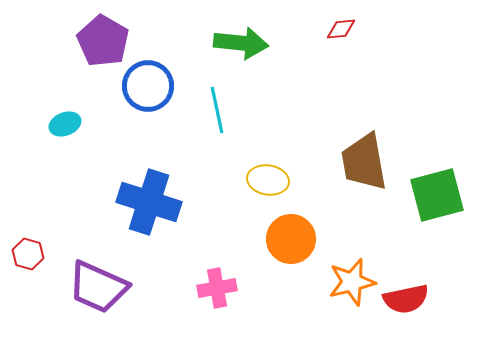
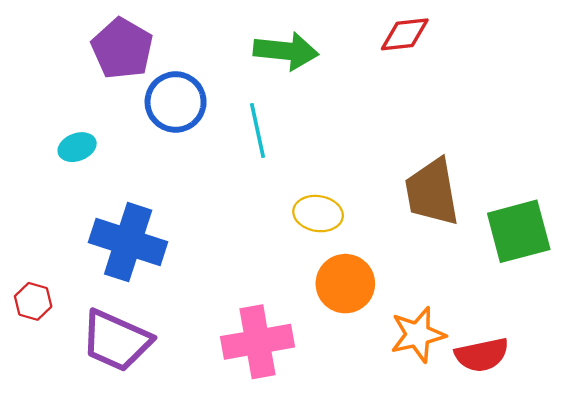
red diamond: (341, 29) -> (405, 34), size x1.4
blue cross: (149, 202) -> (128, 242), moved
pink cross: (217, 288) -> (257, 342), size x1.5

